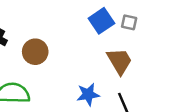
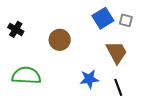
brown circle: (35, 52) -> (60, 40), moved

